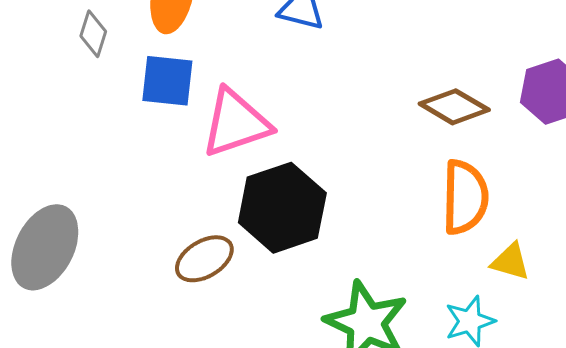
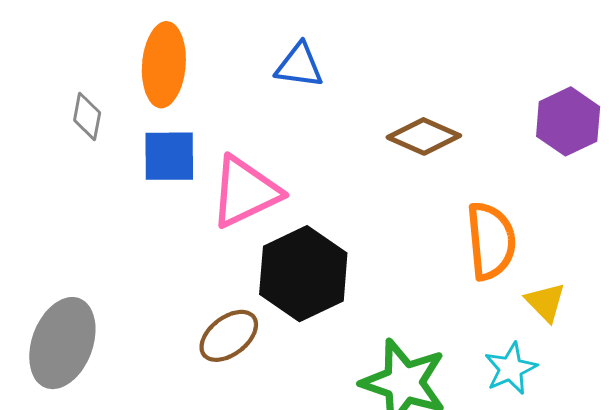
brown diamond: (454, 107) -> (424, 136), moved
yellow triangle: (510, 262) -> (545, 302), turned 36

